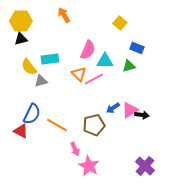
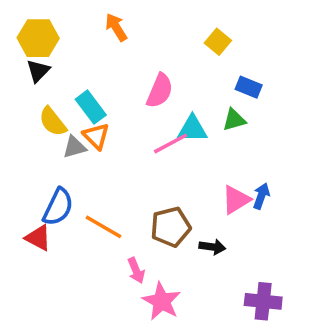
black triangle: (21, 39) -> (38, 71), turned -32
cyan rectangle: (50, 59) -> (91, 107), turned 60
cyan triangle: (105, 61) -> (192, 129), moved
orange triangle: (79, 74) -> (96, 136), moved
blue arrow: (113, 108) -> (261, 196), moved, turned 144
black arrow: (142, 115) -> (212, 247), moved
purple cross: (145, 166) -> (263, 301), turned -36

